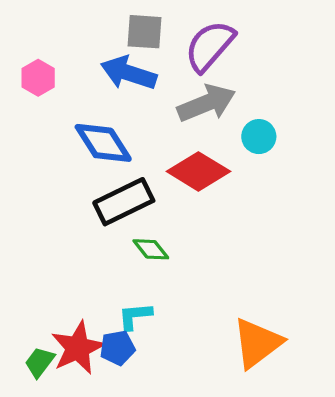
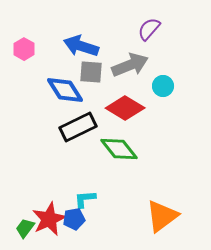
gray square: (144, 32) -> (91, 72), moved
purple semicircle: (210, 46) -> (149, 29), moved, size x0.7
green diamond: (151, 249) -> (119, 149), moved, size x1.6

